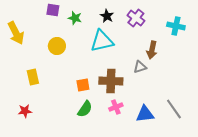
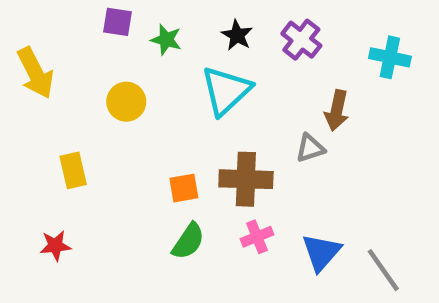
cyan triangle: (102, 41) -> (226, 91), turned -30
gray line: (174, 109) -> (383, 270), moved
blue triangle: (145, 114) -> (321, 252), turned -42

